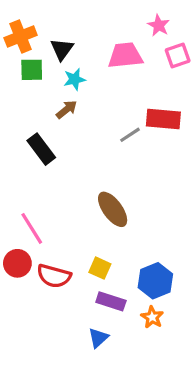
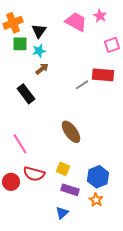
pink trapezoid: (125, 56) -> (76, 22), moved, turned 35
pink square: (178, 56) -> (112, 45), moved
cyan star: (75, 79) -> (39, 51), moved
red circle: (17, 263) -> (11, 182), moved

